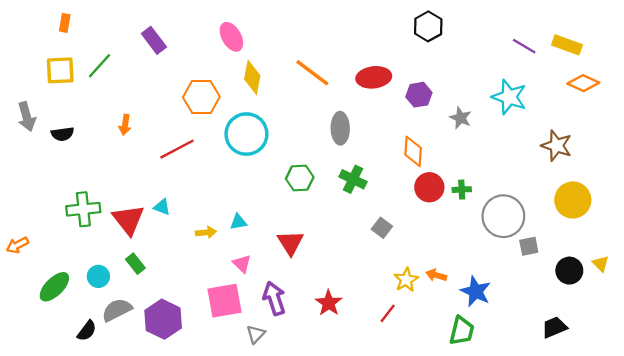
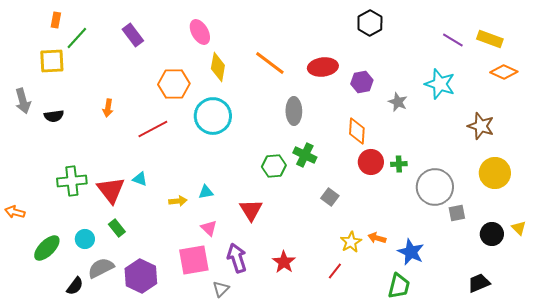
green line: (100, 66) -> (77, 38), moved
green hexagon: (300, 178) -> (274, 166), moved
orange arrow: (17, 245) -> (15, 212), turned 42

